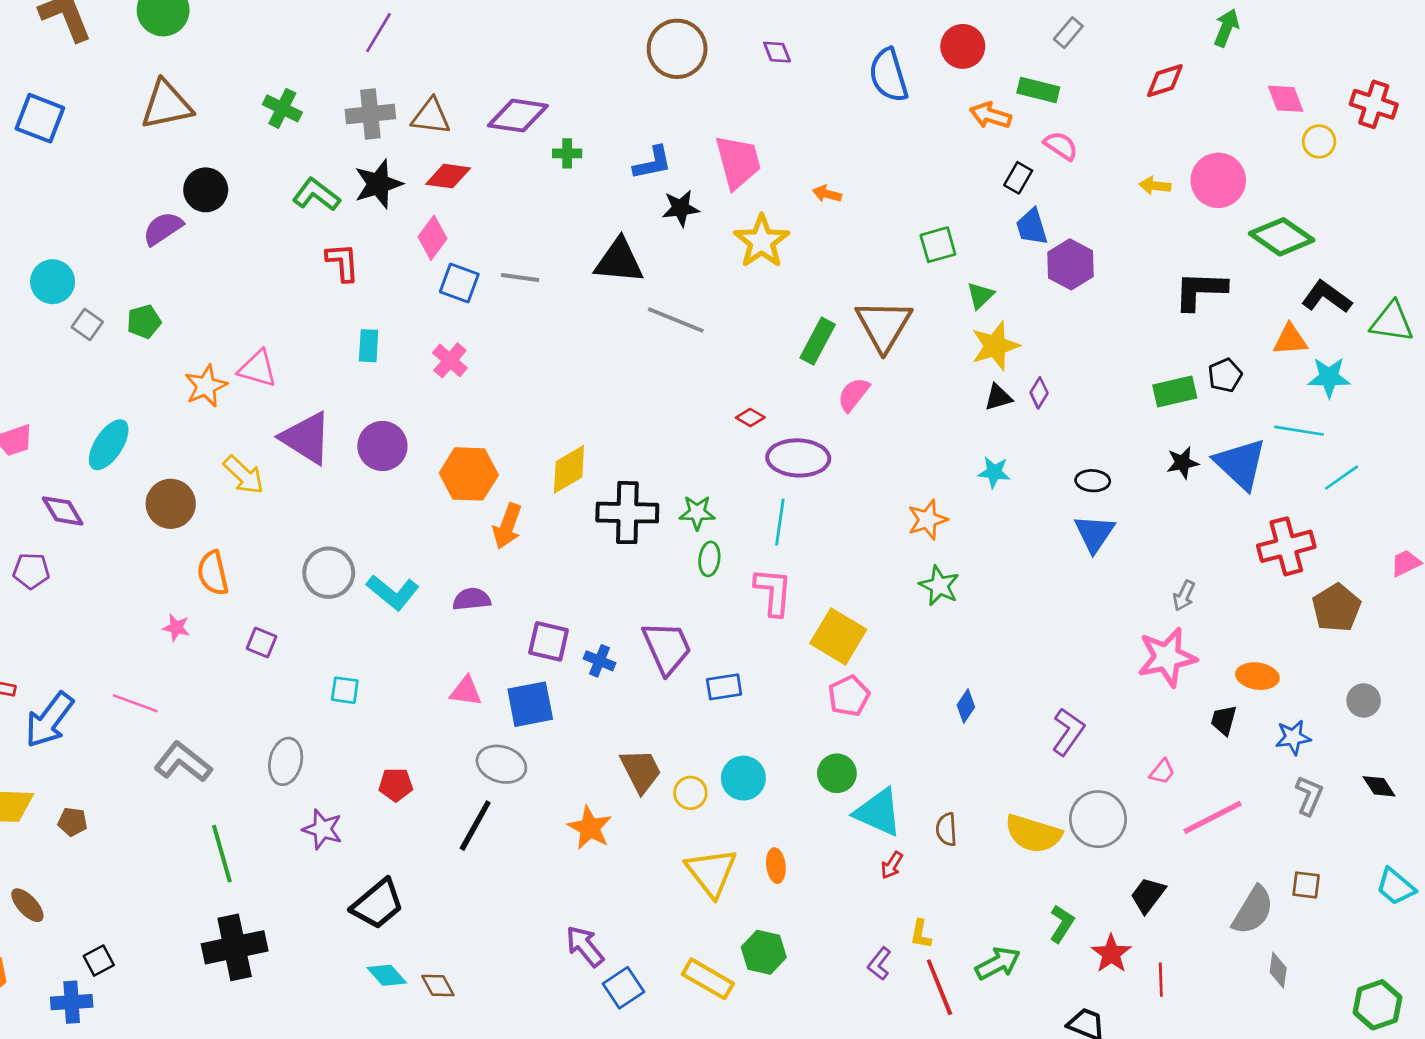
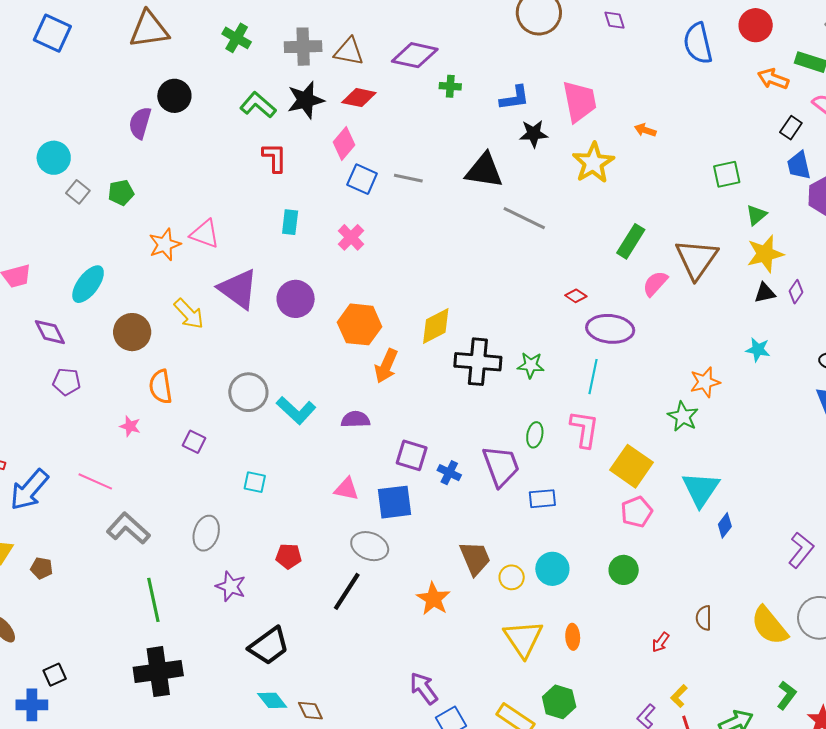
purple semicircle: (163, 229) -> (140, 123), turned -44
brown triangle: (884, 325) -> (696, 259), moved
green ellipse: (709, 559) -> (535, 435), moved
purple pentagon: (31, 571) -> (67, 382), moved
green star: (939, 586) -> (683, 416), moved
cyan triangle: (878, 812) -> (701, 489), moved, turned 36
yellow semicircle: (1033, 834) -> (769, 626), turned 30
yellow L-shape: (921, 934) -> (679, 696), turned 30

